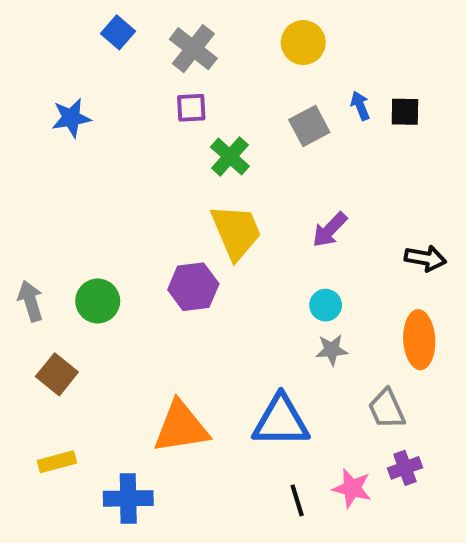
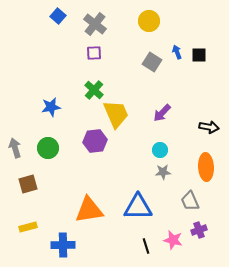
blue star: (71, 118) -> (51, 107), moved
gray square: (309, 126) -> (152, 62), turned -30
green cross: (230, 157) -> (94, 90), moved
brown square: (57, 374) -> (28, 184), turned 36

